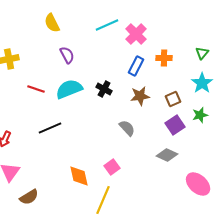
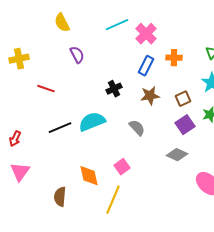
cyan semicircle: (69, 89) -> (92, 122), moved
black cross: (104, 89) -> (114, 89), turned 35
brown semicircle: (29, 197) -> (60, 197), moved, turned 126

